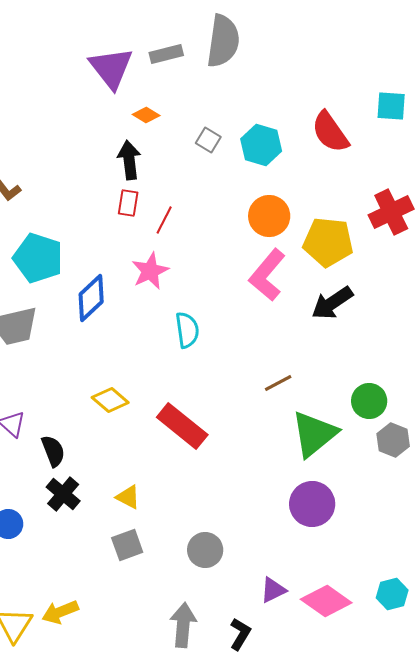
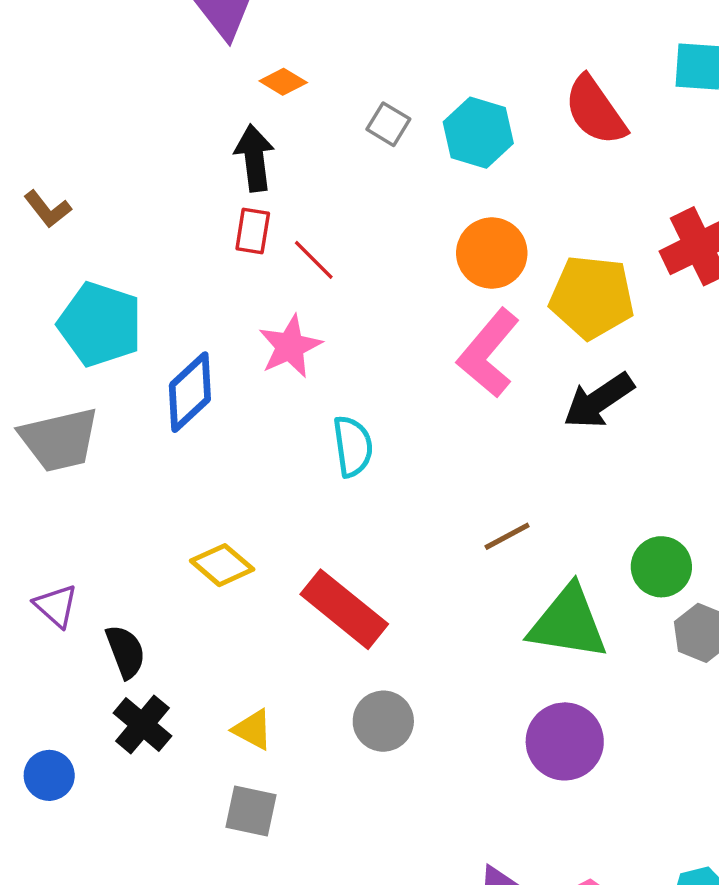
red line: (164, 220) -> (314, 260), turned -72
green triangle: (314, 434) -> (568, 623), turned 48
gray square: (127, 545) -> (251, 811), turned 32
gray circle: (205, 550) -> (383, 721), moved

